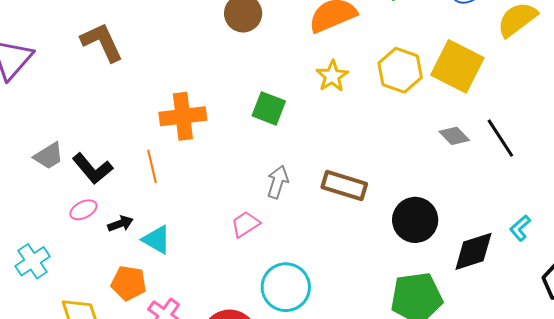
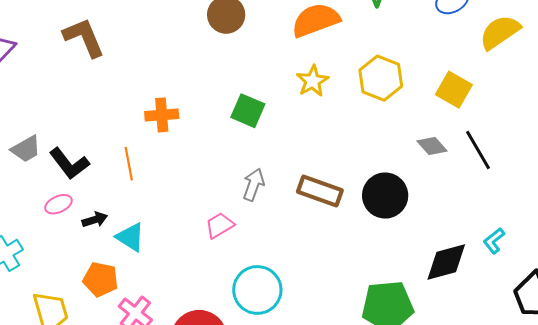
yellow square: (457, 66) -> (454, 90), moved, size x0.7
orange cross: (183, 116) -> (162, 115), size x0.7
black circle: (415, 220) -> (385, 196), moved

